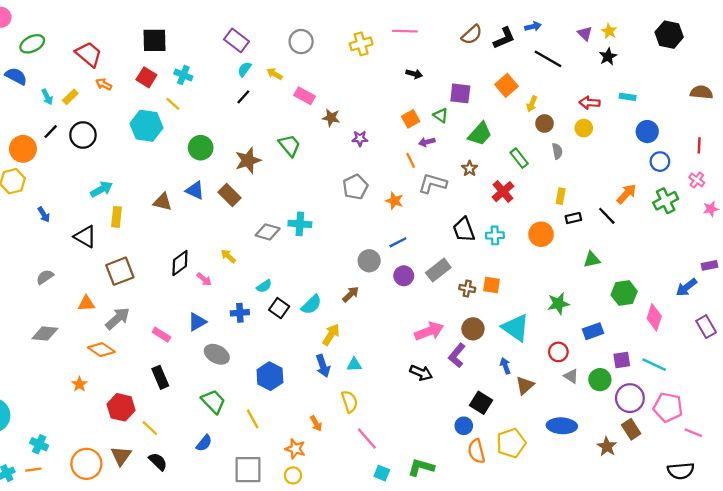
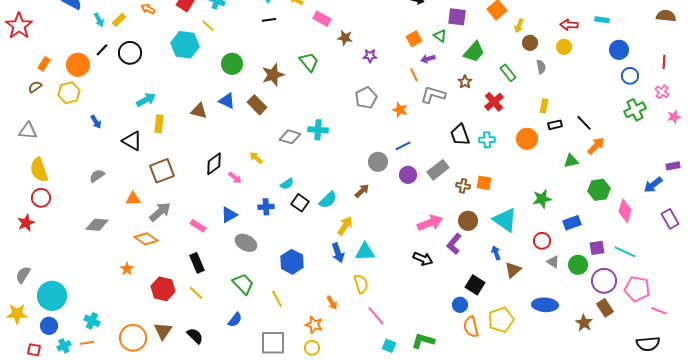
black line: (243, 97) -> (269, 20), turned 40
orange arrow: (626, 194) -> (596, 146), moved
cyan triangle: (354, 365) -> (365, 252), size x1.5
yellow line: (150, 428) -> (196, 293), moved

